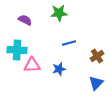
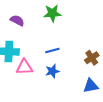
blue line: (69, 43) -> (52, 51), moved
blue triangle: (96, 83) -> (91, 86), turned 35

